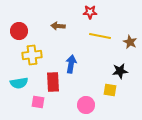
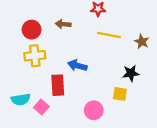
red circle: (19, 31) -> (32, 30), moved
blue arrow: (71, 64) -> (77, 66), turned -84
cyan semicircle: (19, 83) -> (21, 99), moved
pink square: (38, 102) -> (41, 107), turned 32

